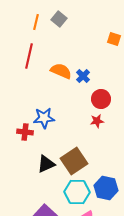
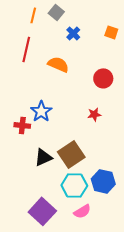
blue cross: (83, 76) -> (73, 33), moved
red circle: (101, 99) -> (103, 78), moved
blue star: (44, 118) -> (41, 111), turned -30

